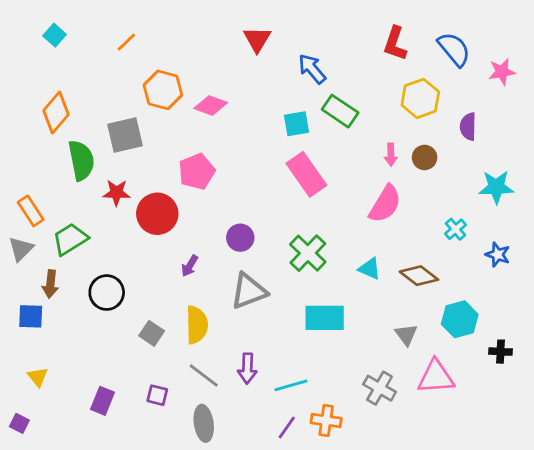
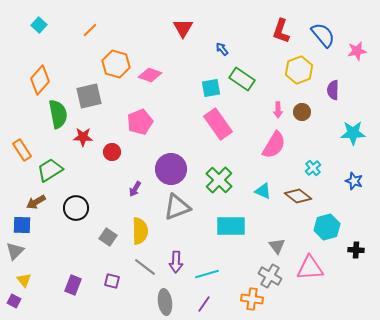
blue arrow: (312, 69) -> (222, 49), size x0.6
red circle: (157, 214) -> (112, 152), size x0.6
cyan cross: (455, 229) -> (313, 168), moved
purple circle: (240, 238) -> (171, 169), size x1.6
gray triangle: (21, 249) -> (15, 251), moved
brown arrow: (50, 284) -> (36, 202), turned 54
gray triangle: (406, 335) -> (277, 246), moved
yellow triangle: (38, 377) -> (24, 280), moved
orange cross: (326, 421) -> (252, 299), moved
gray ellipse: (204, 423) -> (165, 302), moved

